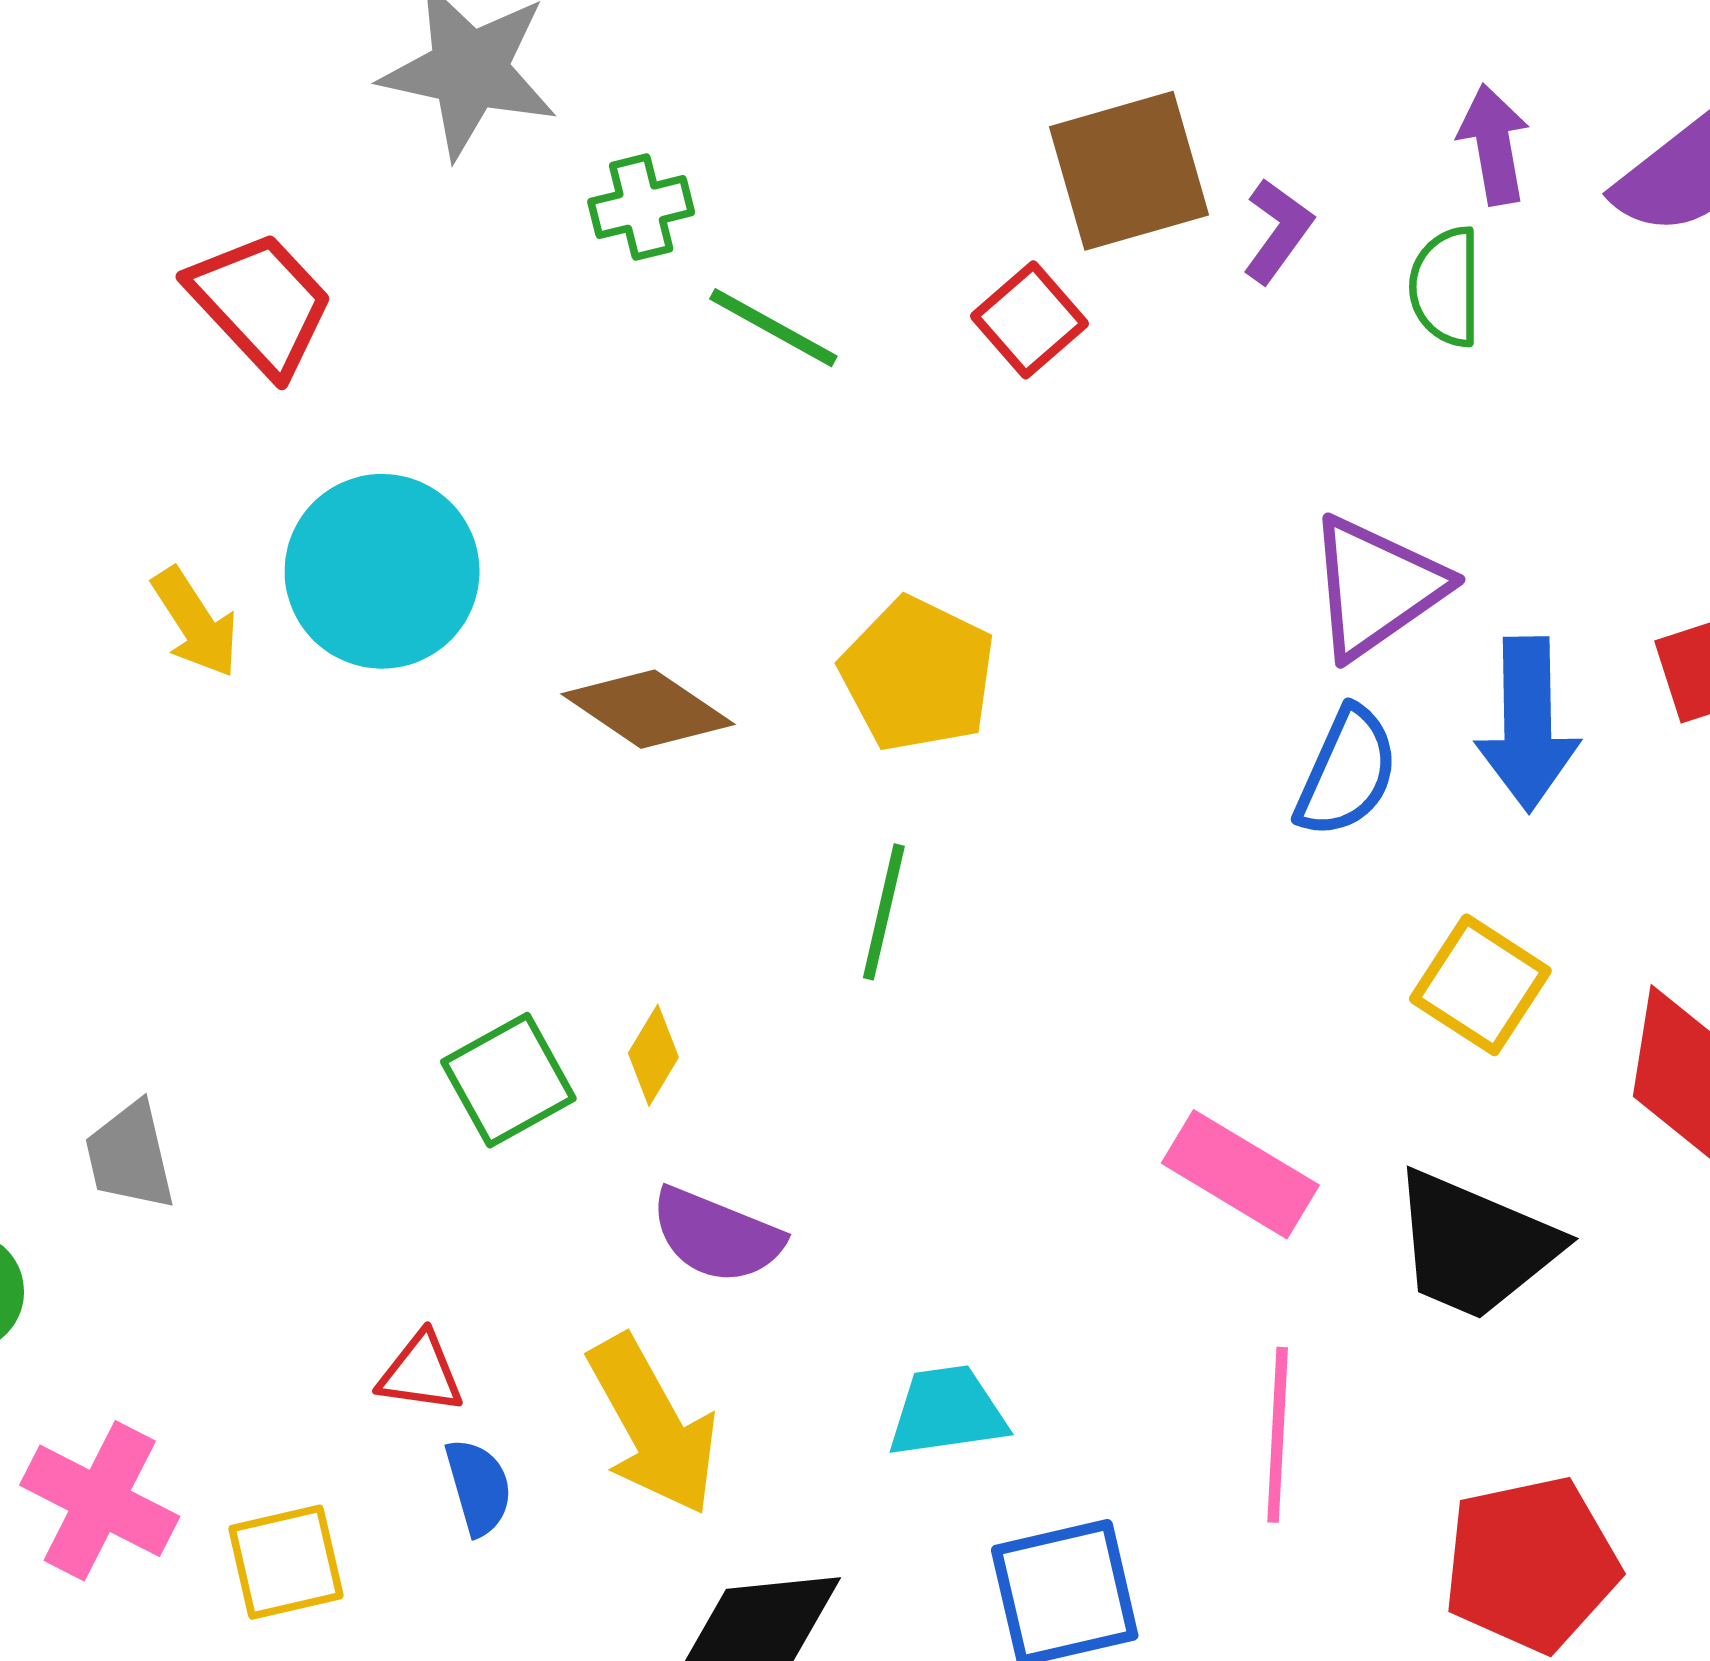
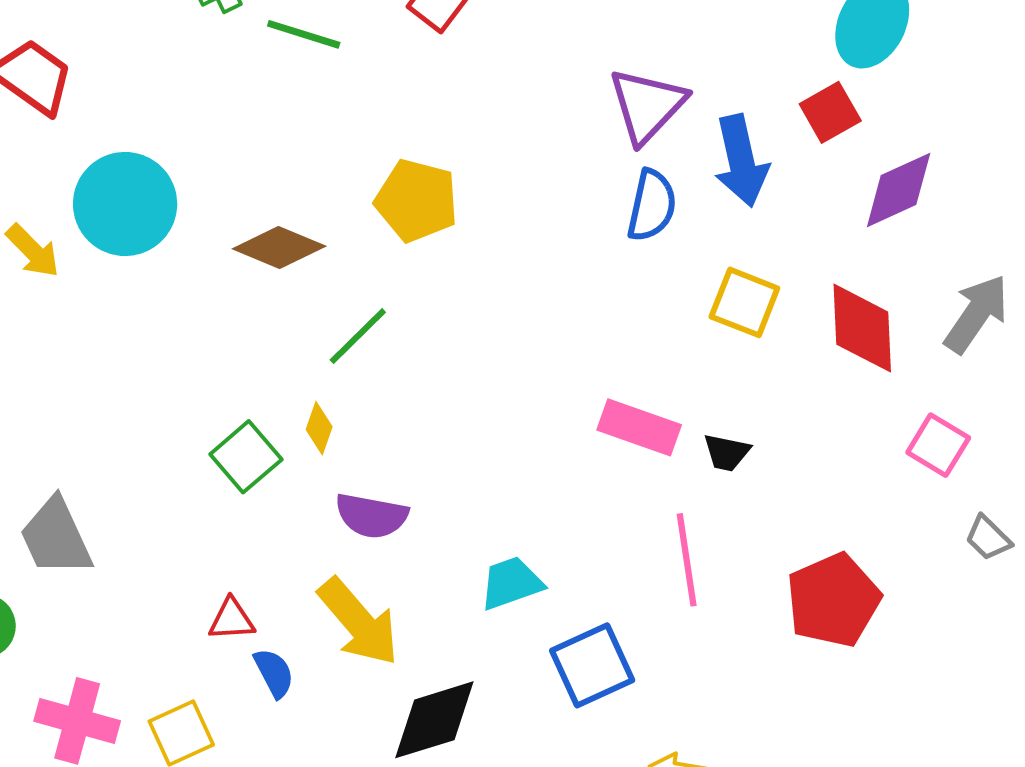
green line: (884, 912) -> (358, 336), moved, turned 44
gray trapezoid: (130, 1156) -> (56, 537), size x1.4
black trapezoid: (1474, 1245) -> (727, 452), moved, size x0.5

